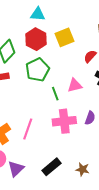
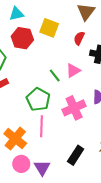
yellow square: (65, 37) -> (49, 28), turned -30
green pentagon: (38, 70) -> (38, 99), moved
green line: (55, 94) -> (55, 76), moved

